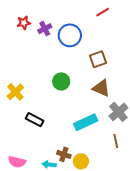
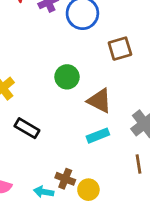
brown triangle: (101, 88) -> (99, 101), moved
cyan rectangle: (86, 122) -> (98, 136), size x0.7

